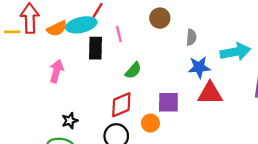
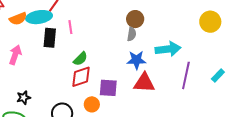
brown circle: (160, 18) -> (135, 19), moved
red diamond: (121, 105) -> (81, 77), moved

